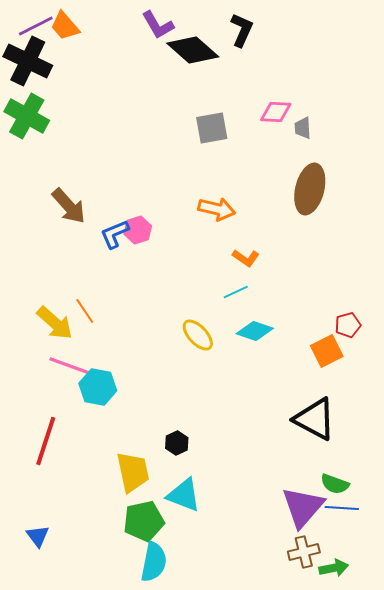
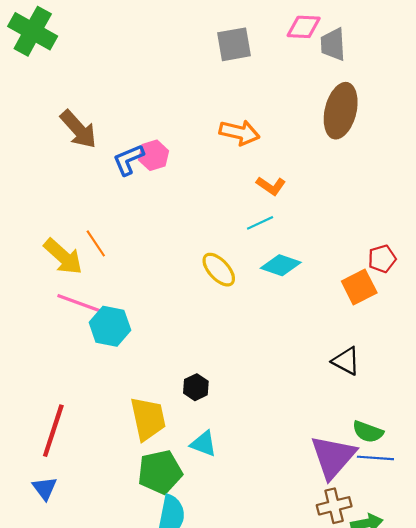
gray trapezoid: (303, 128) -> (333, 44), size x1.4
black triangle: (315, 419) -> (346, 361), size x0.6
red line: (46, 441) -> (53, 431), moved
cyan triangle: (184, 495) -> (204, 444), size x0.7

